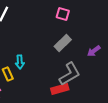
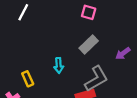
cyan arrow: (20, 62) -> (59, 65), moved

